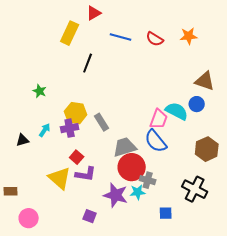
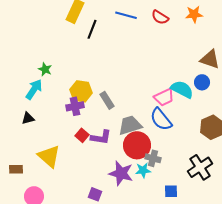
black line: (88, 63) -> (92, 29), moved
pink trapezoid: (159, 119) -> (164, 97), turned 45
cyan arrow: (45, 130) -> (34, 89), moved, size x1.5
purple L-shape: (86, 174) -> (101, 137), moved
yellow triangle: (60, 178) -> (49, 156), moved
black cross: (195, 189) -> (200, 167), turned 30

